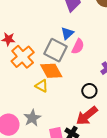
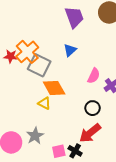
pink semicircle: (78, 46) -> (94, 76), moved
gray square: (55, 50) -> (39, 65), moved
orange cross: (23, 57) -> (27, 52), moved

